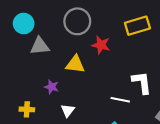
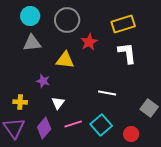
cyan circle: (24, 24) -> (30, 16), moved
red star: (101, 45) -> (89, 42), turned 30
white L-shape: (142, 83) -> (127, 53), moved

